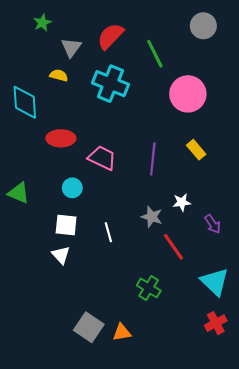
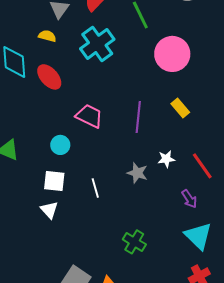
cyan cross: (110, 84) -> (97, 44), turned 32
red ellipse: (61, 138) -> (49, 77), moved, turned 48
purple arrow: (213, 224) -> (189, 199), moved
red line: (173, 247) -> (202, 166), moved

